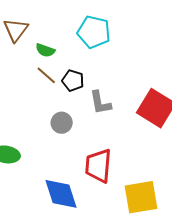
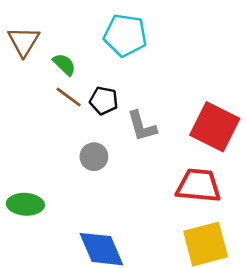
green semicircle: (45, 50) -> (64, 64), turned -150
red trapezoid: (98, 166) -> (198, 186), moved, turned 96

